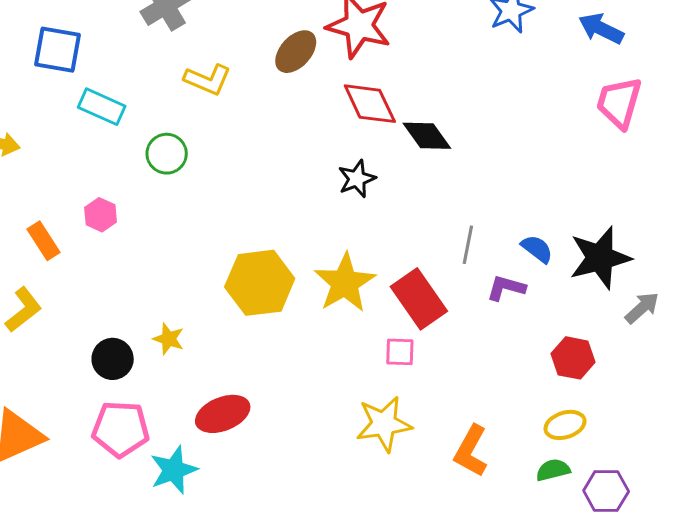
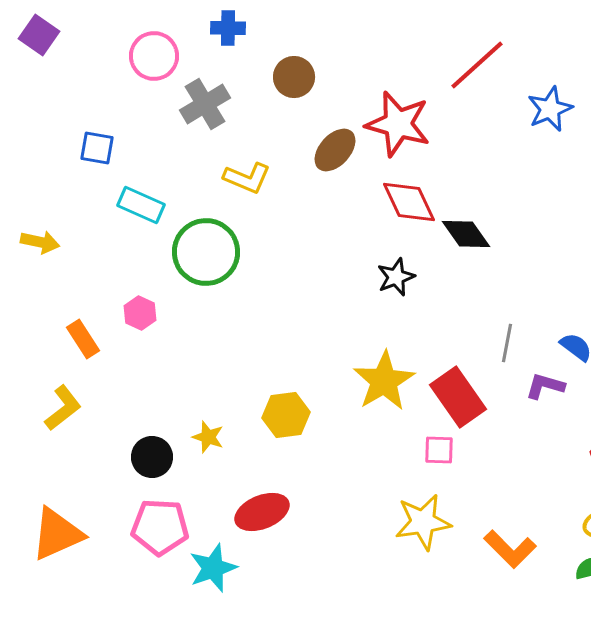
blue square: (57, 50) -> (97, 148), size x0.7
green circle: (167, 154) -> (206, 252), size x1.6
yellow hexagon: (260, 283) -> (286, 415), moved, size x0.7
orange L-shape: (471, 451) -> (510, 549), turned -74

